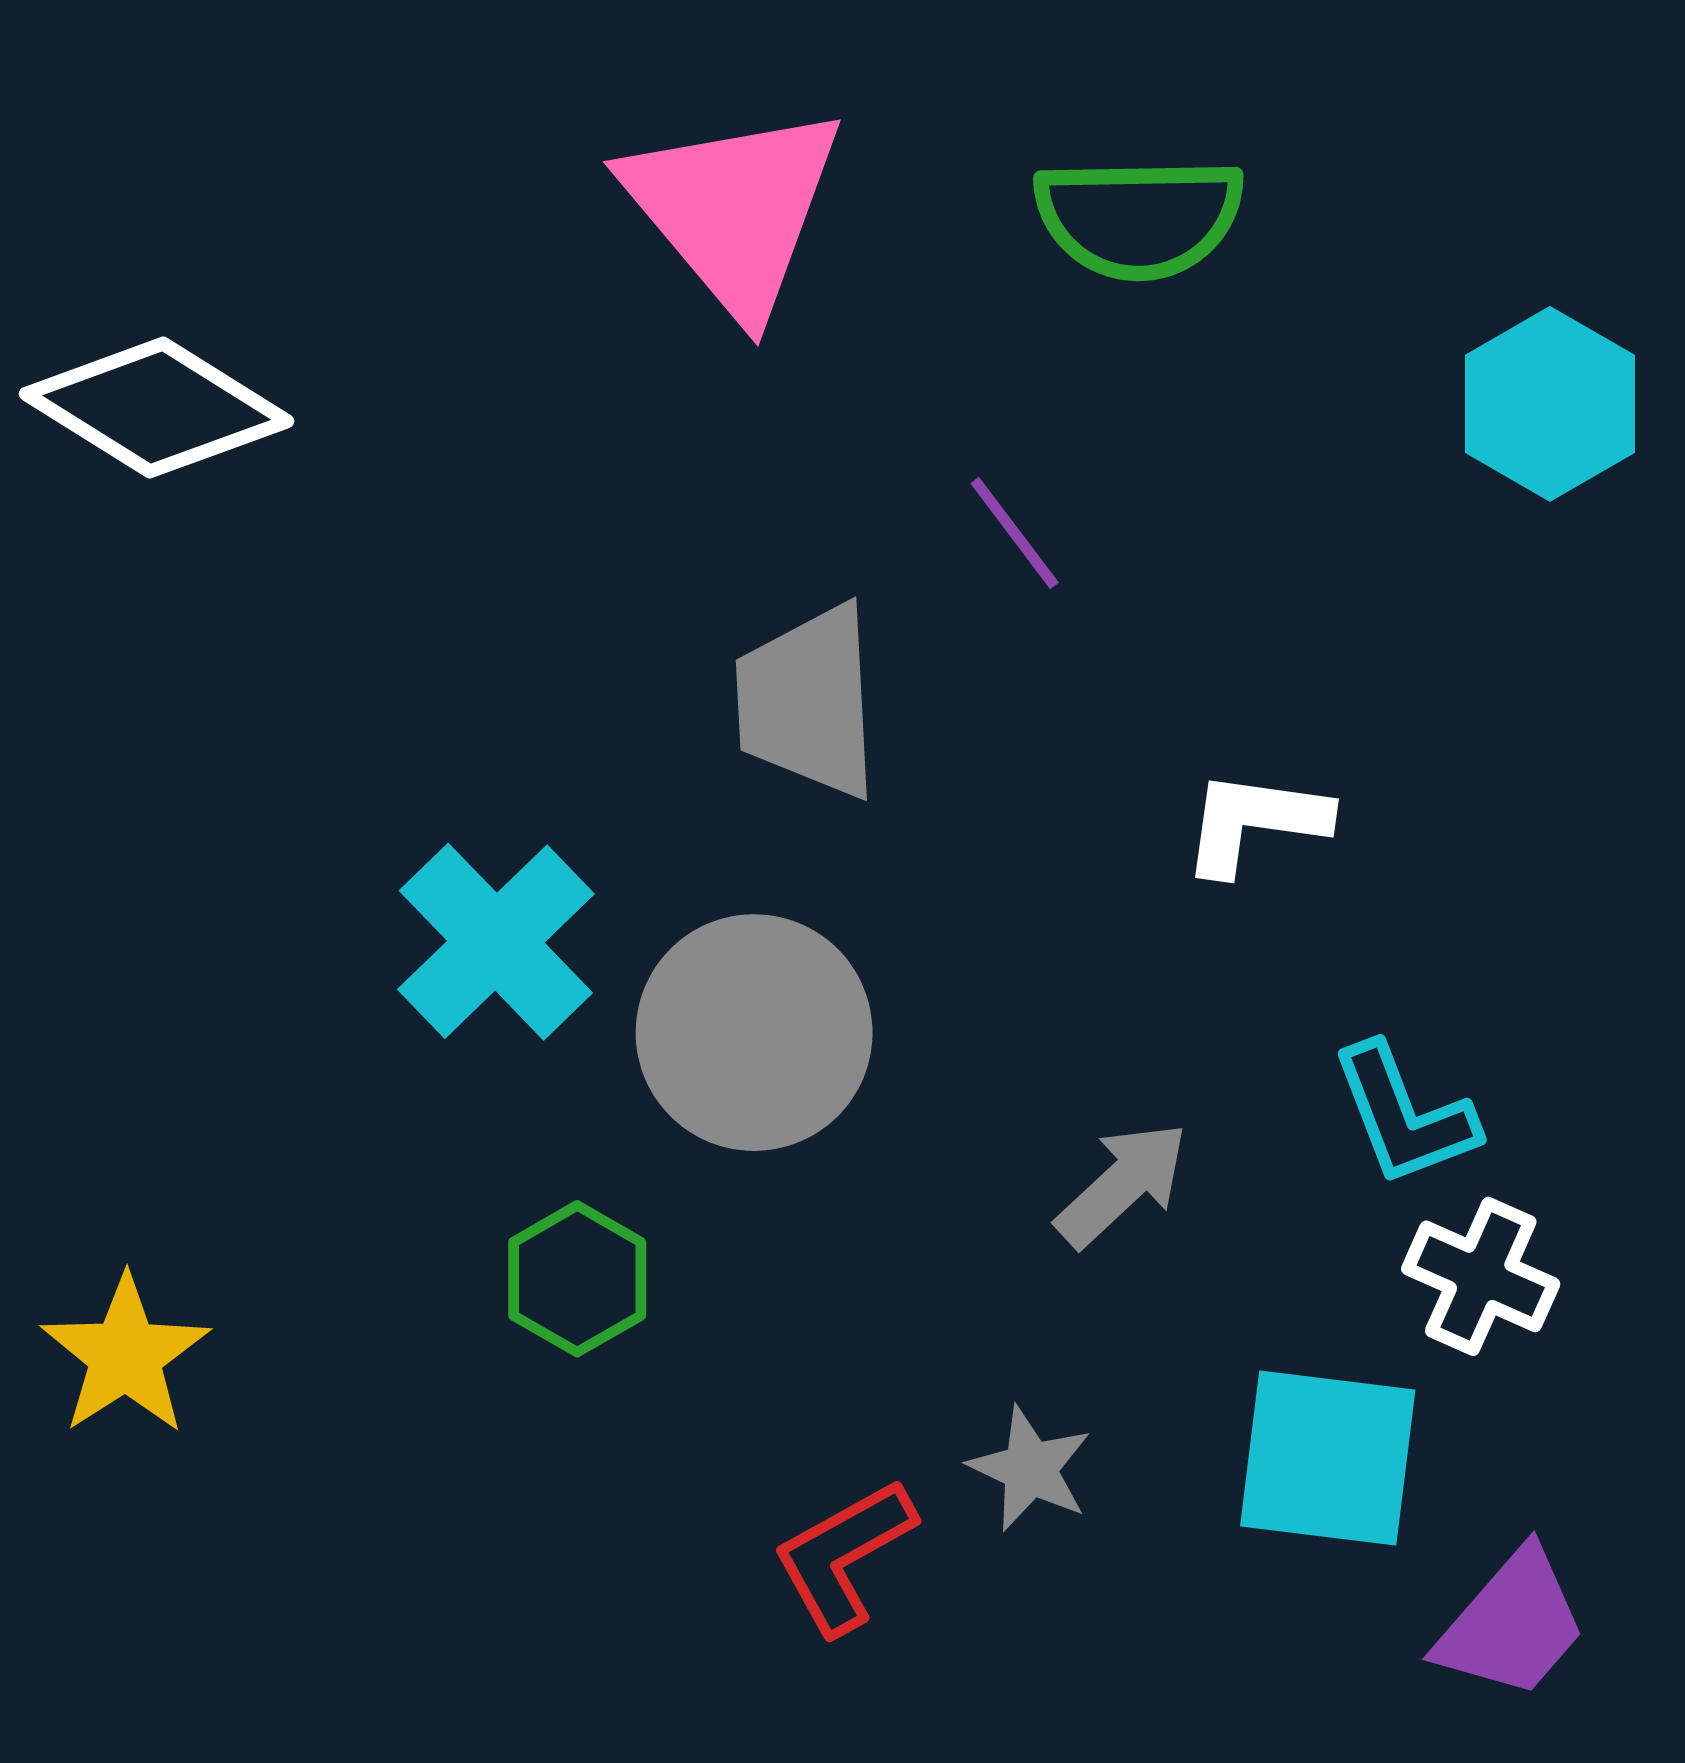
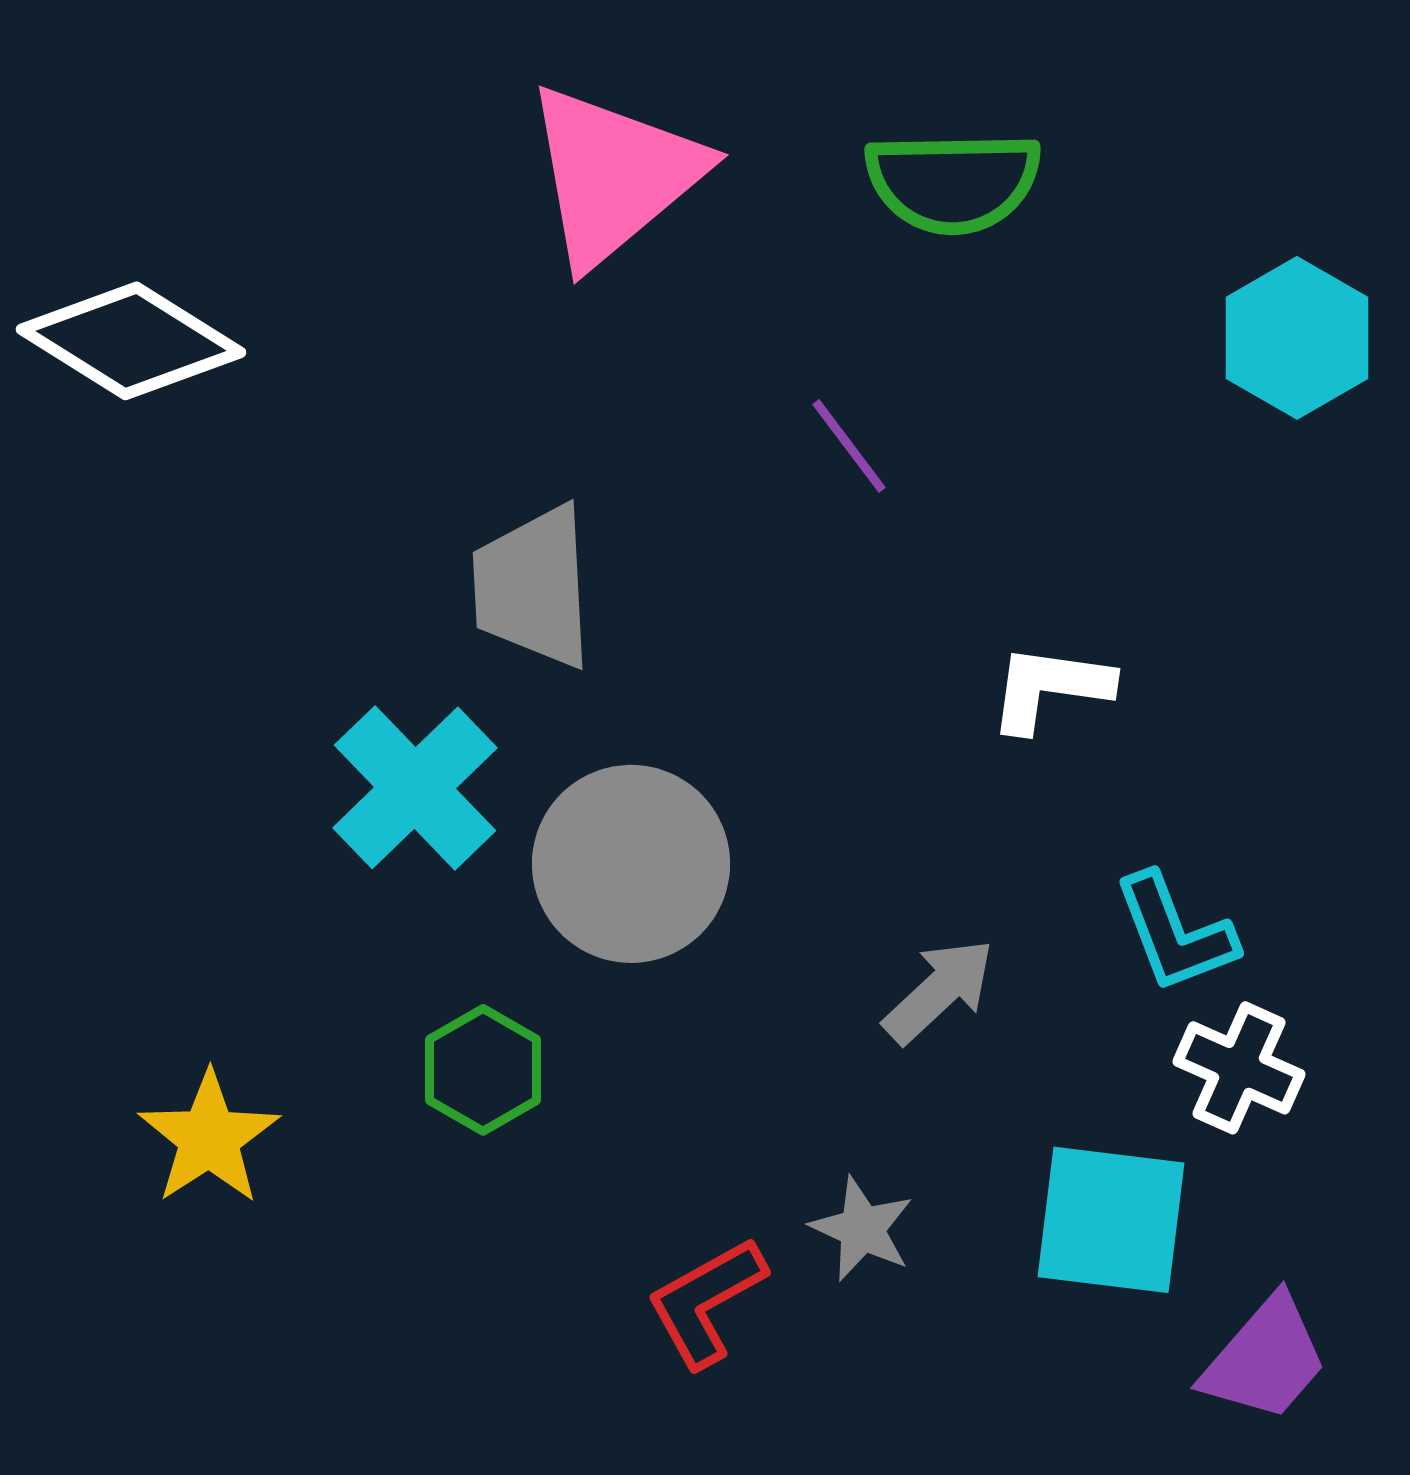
pink triangle: (734, 209) -> (614, 175), turned 30
gray trapezoid: (808, 702) -> (533, 587), moved
yellow star: (125, 1355) -> (209, 1138), moved

